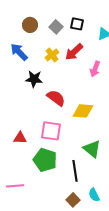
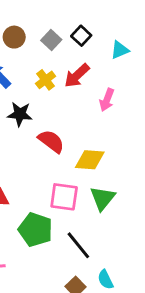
black square: (77, 24) -> (81, 36), turned 32
pink square: (51, 131) -> (64, 197), moved
green triangle: (92, 149) -> (103, 198), moved, turned 30
black line: (75, 171) -> (78, 245), turned -30

